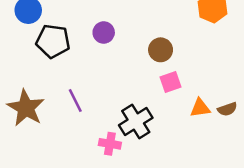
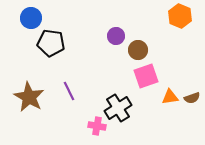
purple circle: (104, 32) -> (116, 36), moved
pink square: (170, 82) -> (146, 76), size x1.4

